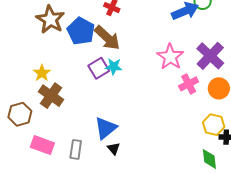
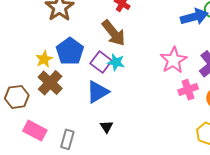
blue pentagon: (81, 31) -> (70, 51), moved
purple square: (99, 68) -> (101, 62), turned -30
blue triangle: (106, 128) -> (98, 92), moved
black triangle: (114, 149) -> (107, 127), moved

